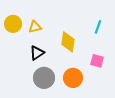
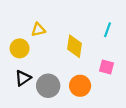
yellow circle: (13, 24) -> (20, 48), moved
black triangle: (37, 53) -> (23, 78), moved

